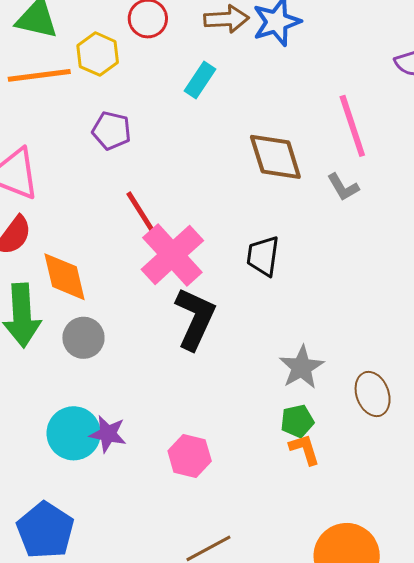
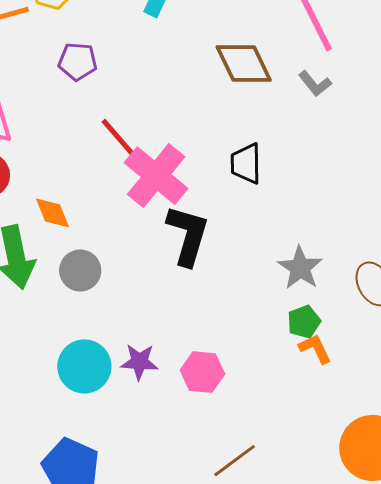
orange diamond: (65, 277) -> (52, 213), size x0.7
purple star: (108, 434) -> (139, 362), moved

